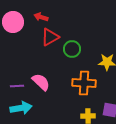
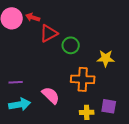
red arrow: (41, 17) -> (33, 17), moved
pink semicircle: (41, 82) -> (51, 95), moved

